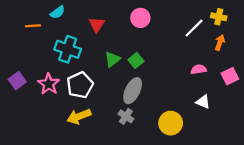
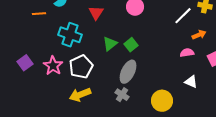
orange arrow: (220, 43) -> (199, 35), moved, turned 48

